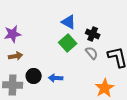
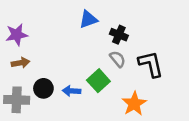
blue triangle: (69, 22) -> (88, 19), turned -49
green square: (68, 43) -> (98, 81), moved

